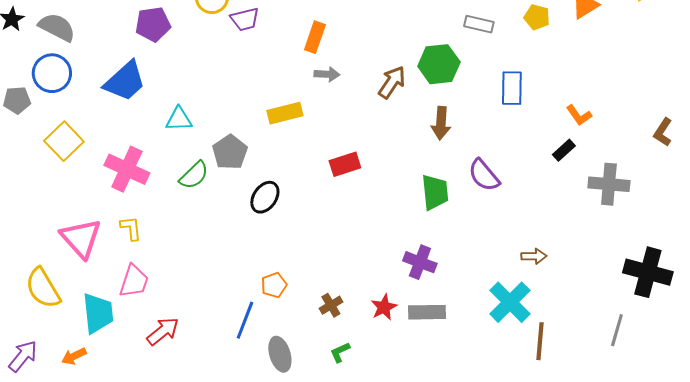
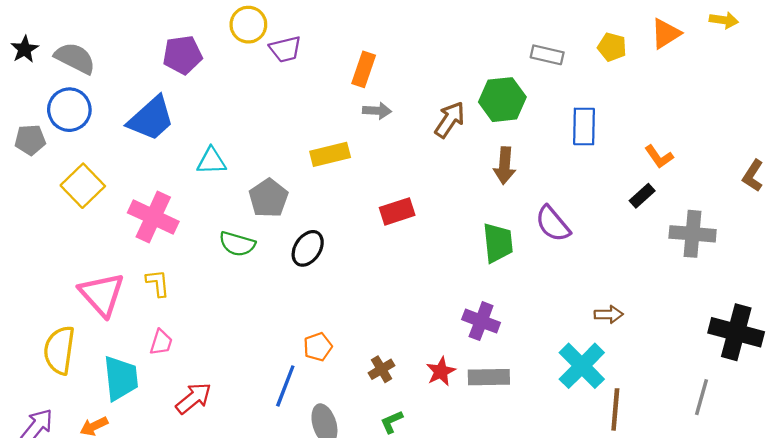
green semicircle: (194, 175) -> (237, 244), moved, turned 60
pink trapezoid: (134, 281) -> (161, 342), size x0.7
yellow semicircle: (43, 288) -> (59, 350), turned 39

